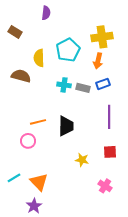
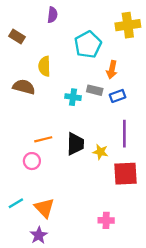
yellow cross: (102, 37) -> (128, 25), moved
cyan pentagon: (68, 50) -> (88, 45), moved
gray rectangle: (83, 88) -> (95, 90), moved
red square: (110, 152) -> (126, 174), size x1.6
yellow star: (82, 160) -> (100, 152), moved
pink cross: (105, 186) -> (106, 220), moved, turned -32

